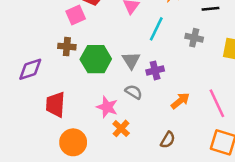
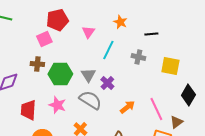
purple cross: (155, 70) -> (107, 83), turned -32
gray semicircle: (134, 92) -> (90, 100), size x1.6
pink star: (107, 107) -> (57, 105), moved

